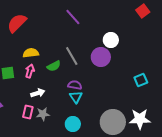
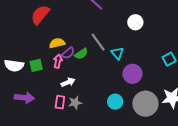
purple circle: (101, 57) -> (132, 74), moved
purple semicircle: (75, 85) -> (68, 53), moved, turned 136
cyan triangle: (76, 97) -> (117, 53), moved
cyan circle: (73, 124) -> (115, 102), moved

